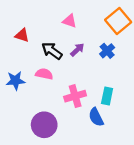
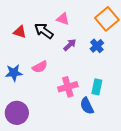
black arrow: (52, 51) -> (44, 31), moved
pink semicircle: (44, 74) -> (40, 67), turned 140
purple circle: (44, 125) -> (17, 113), moved

